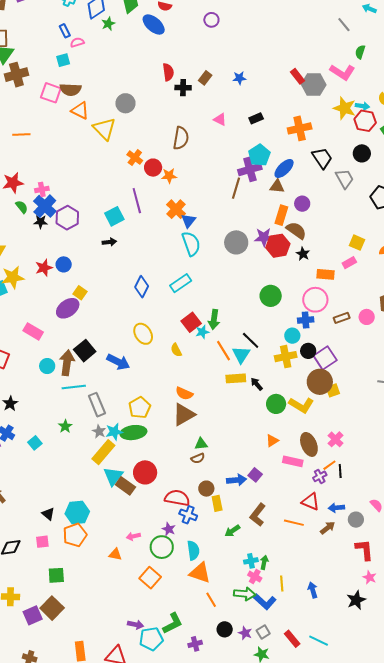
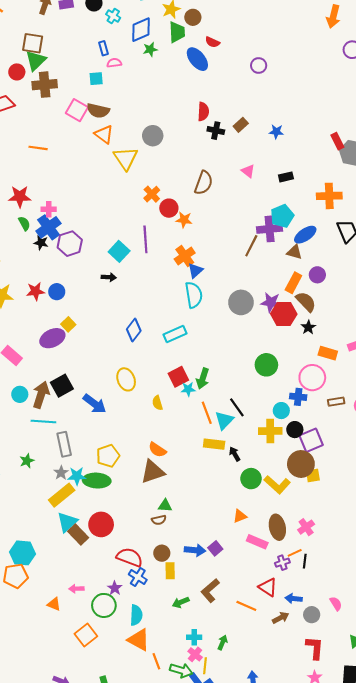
cyan square: (114, 216) -> (119, 251), turned -30
green arrow: (264, 562) -> (223, 642), moved
yellow line: (282, 583) -> (205, 666), moved
orange line: (211, 600) -> (156, 661), moved

